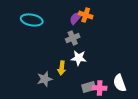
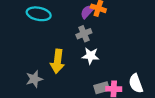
yellow arrow: (62, 68) -> (57, 61), moved, size x1.5
gray star: (45, 79) -> (34, 79), moved

